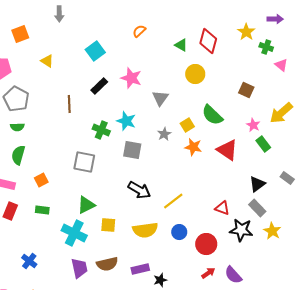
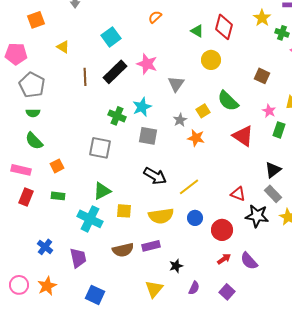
black rectangle: (99, 86) -> (115, 72), size x1.4
brown line: (69, 104) -> (85, 77), moved
cyan star: (126, 121) -> (142, 107), turned 30
green rectangle: (263, 144) -> (279, 130), turned 56
orange star: (193, 147) -> (196, 138), moved
green semicircle: (18, 155) -> (34, 141), turned -60
purple trapezoid: (79, 268) -> (78, 258), moved
purple rectangle: (140, 269) -> (151, 246), moved

